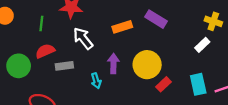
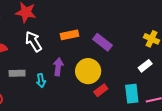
purple rectangle: (156, 19) -> (102, 42), moved
white rectangle: (202, 45) -> (145, 66), moved
gray rectangle: (64, 66) -> (17, 73), moved

